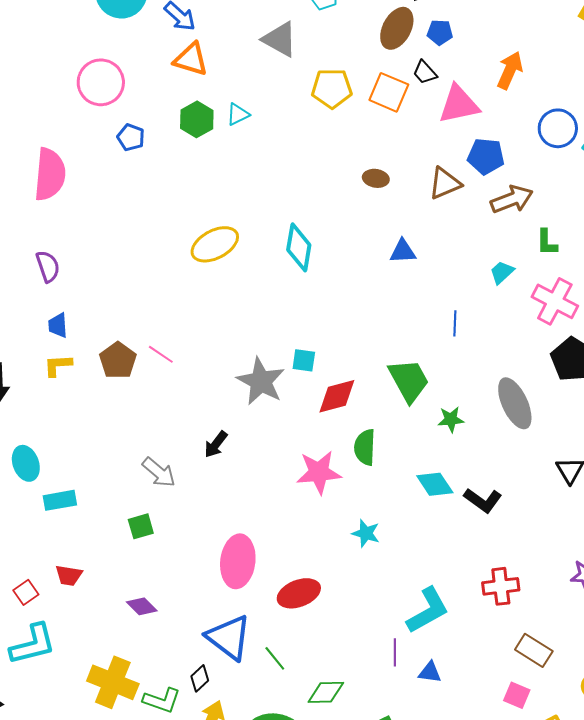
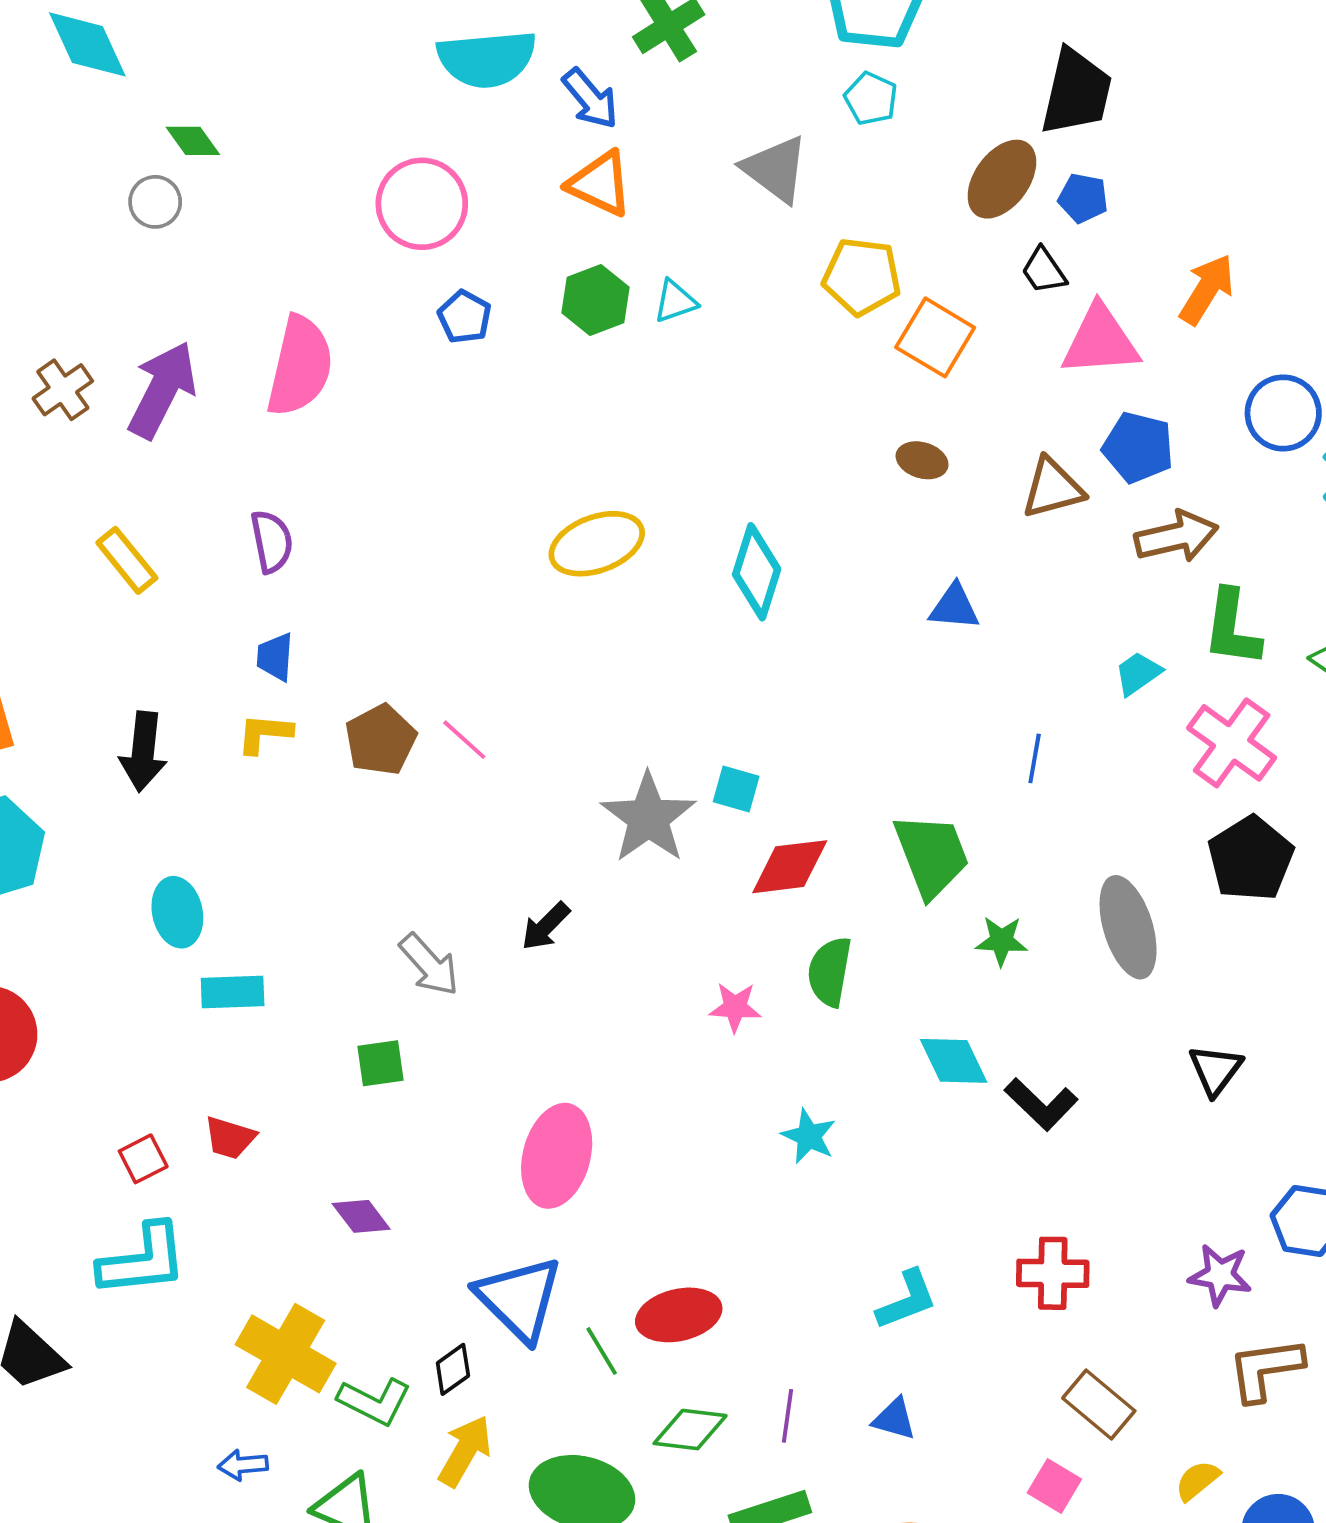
orange square: (389, 92) -> (935, 337), moved
green L-shape: (547, 242) -> (1232, 628), size x1.5
pink star: (319, 472) -> (735, 1007), size x0.6
red ellipse: (299, 593) -> (679, 1315), moved
cyan L-shape: (428, 610) -> (907, 1300), size x0.7
purple line: (395, 652) -> (787, 1416), moved

